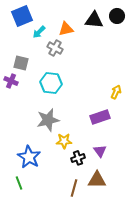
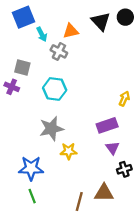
black triangle: (94, 20) -> (101, 21), turned 42
cyan arrow: (39, 32) -> (42, 34), turned -72
purple triangle: (100, 151) -> (112, 148), moved
blue star: (29, 157) -> (31, 168), turned -30
black cross: (78, 158) -> (124, 169), moved
green line: (19, 183) -> (32, 196), moved

